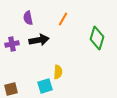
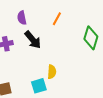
black arrow: (39, 40) -> (33, 40), turned 60

